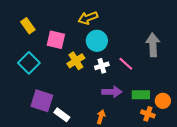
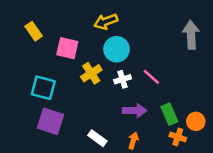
gray arrow: (153, 45) -> (191, 35), moved
cyan square: (29, 63) -> (43, 88), moved, turned -30
green rectangle: (141, 95) -> (169, 114), turned 66
white rectangle: (62, 115) -> (97, 138), moved
orange arrow: (101, 117) -> (133, 141), moved

